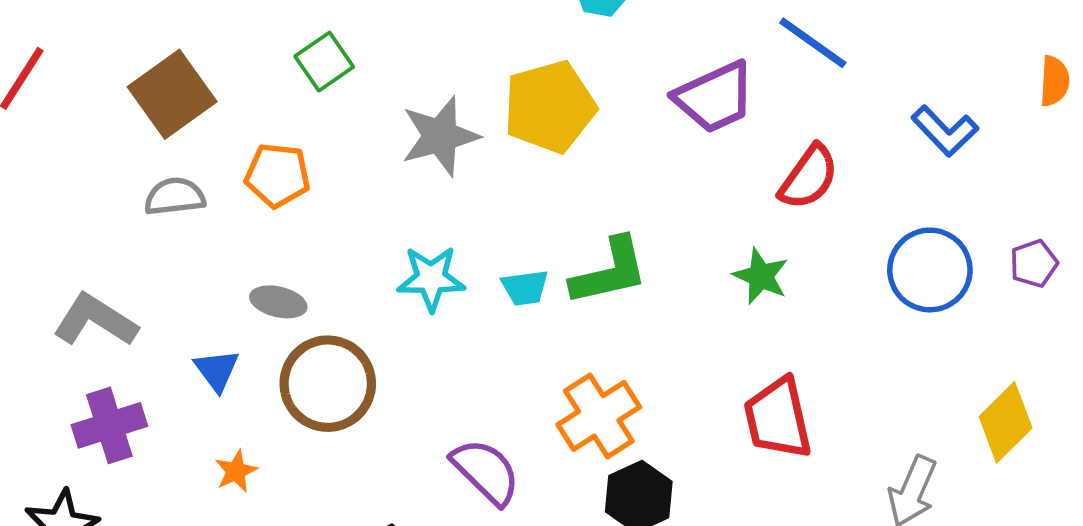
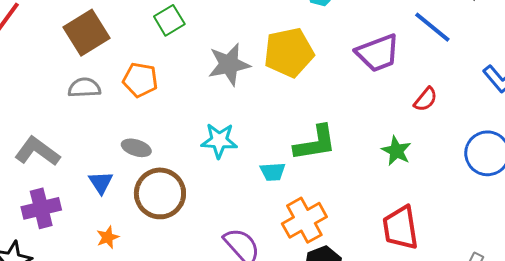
red semicircle: (809, 177) -> (426, 99), size x0.7
cyan trapezoid: (525, 288) -> (273, 172), moved

